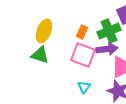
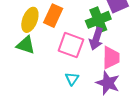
orange rectangle: (82, 32) -> (53, 16), moved, size x1.5
purple arrow: (107, 49) -> (96, 39), turned 115

